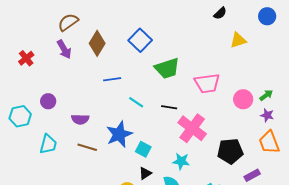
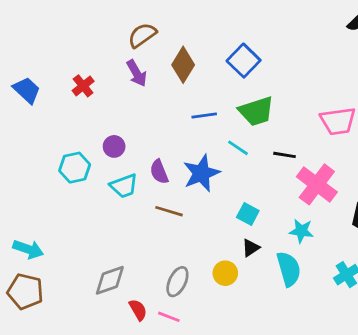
green trapezoid: (167, 68) -> (256, 111), moved
purple semicircle: (80, 119) -> (159, 172), turned 66
blue star: (119, 134) -> (201, 173), moved
cyan trapezoid: (48, 144) -> (124, 186), moved, turned 55

